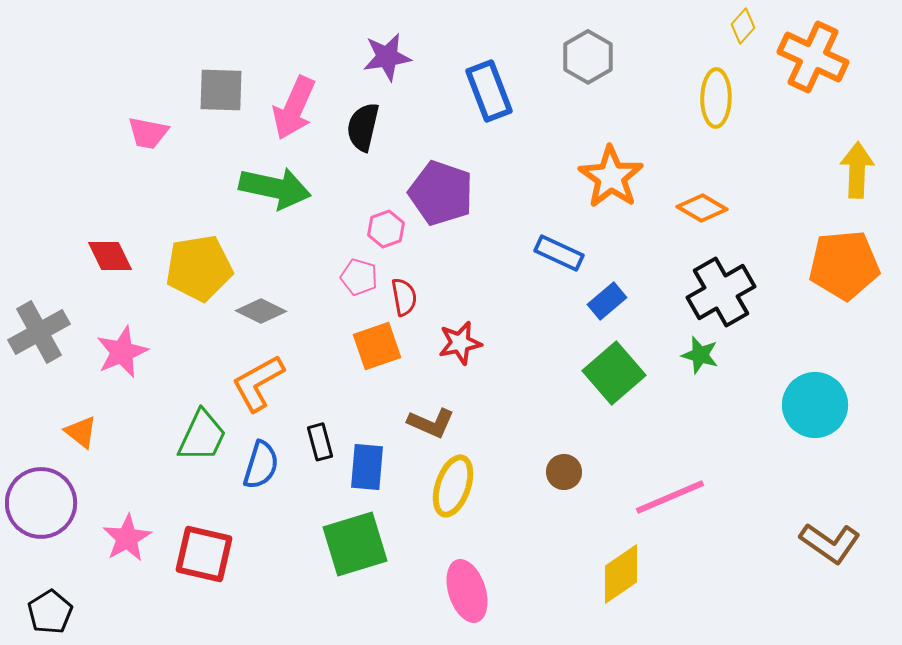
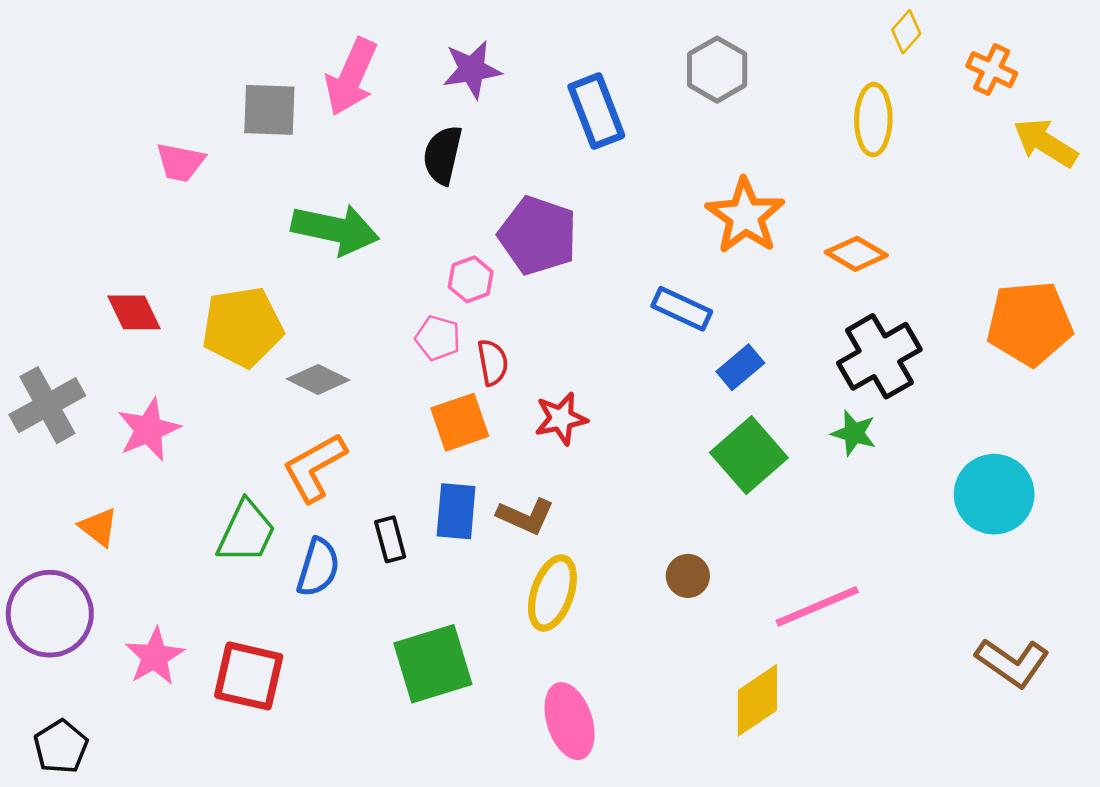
orange cross: (813, 57) -> (992, 70), size x0.6
pink arrow: (294, 108) -> (351, 77), moved
yellow arrow: (857, 170) -> (1045, 143), moved, turned -60
blue rectangle: (367, 467) -> (456, 511), moved

